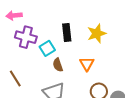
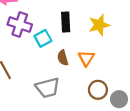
brown semicircle: (58, 65) -> (63, 58), moved

